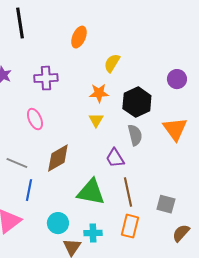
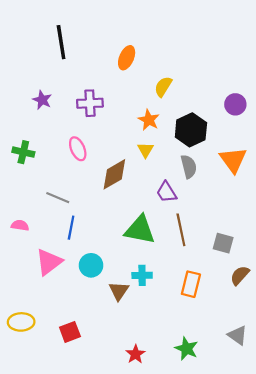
orange star: (99, 93) -> (149, 120), turned 30
brown diamond: (58, 158) -> (114, 174), moved
cyan circle: (58, 223) -> (91, 265), moved
orange rectangle: (130, 226) -> (191, 284), moved

